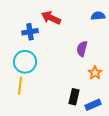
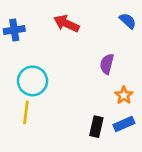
blue semicircle: (98, 16) -> (128, 21), turned 48
blue cross: (30, 32) -> (14, 30), moved
blue rectangle: (93, 105) -> (124, 124), moved

